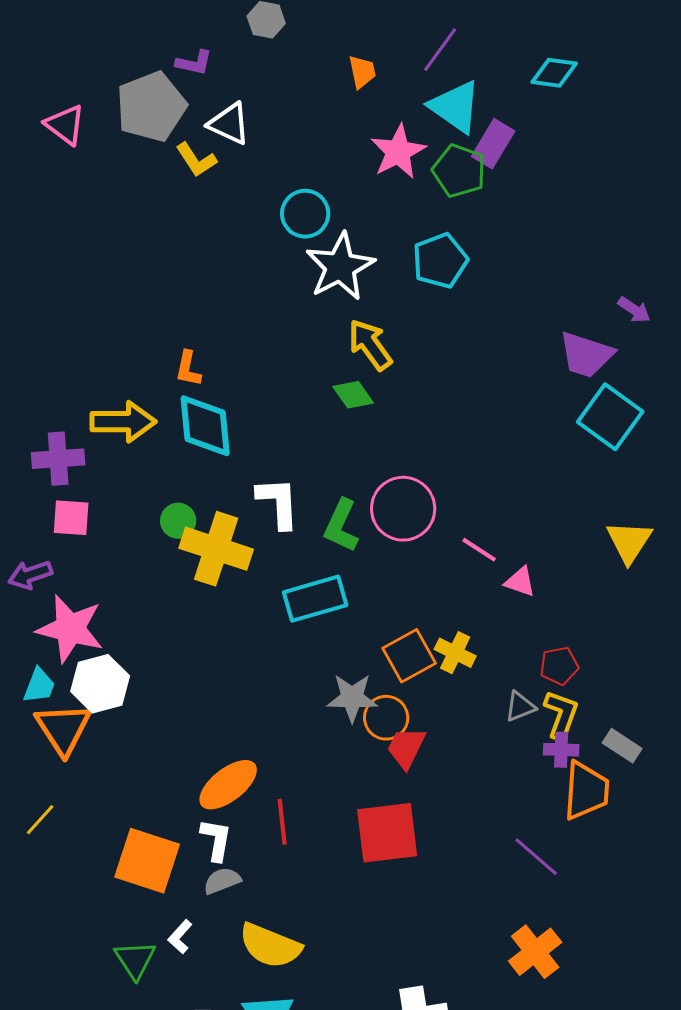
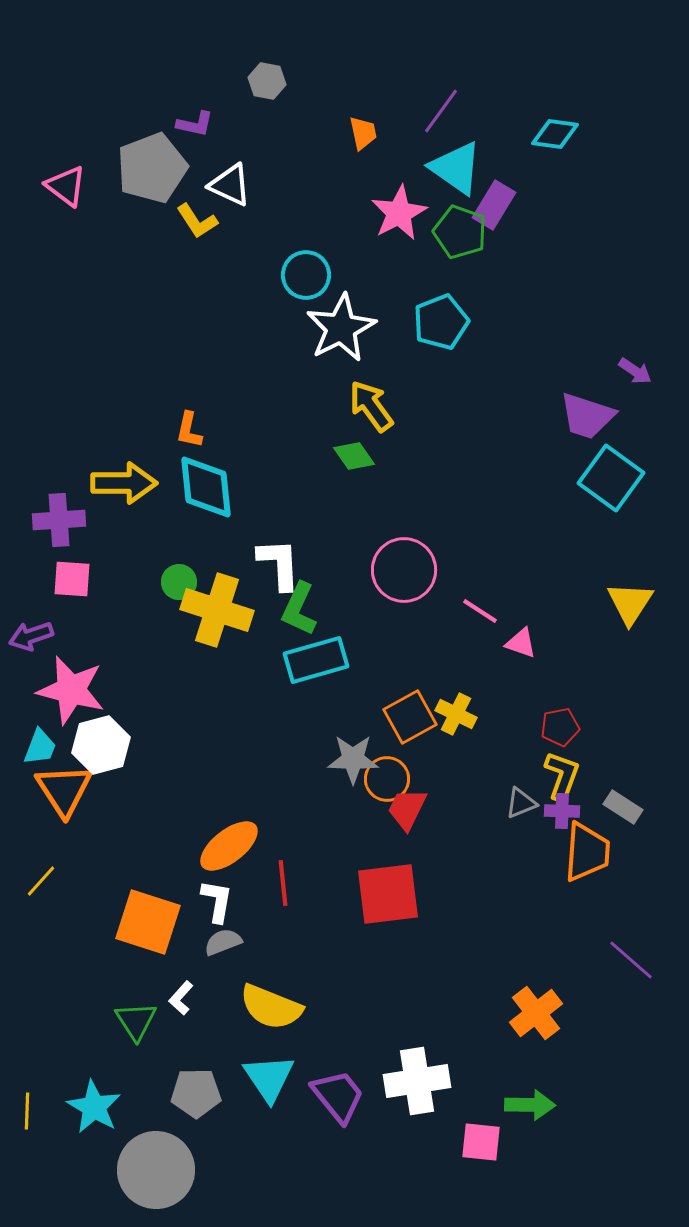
green L-shape: (341, 526) -> (299, 609), moved
gray triangle: (520, 707) -> (521, 803), moved
purple line: (536, 857) -> (631, 960), moved

